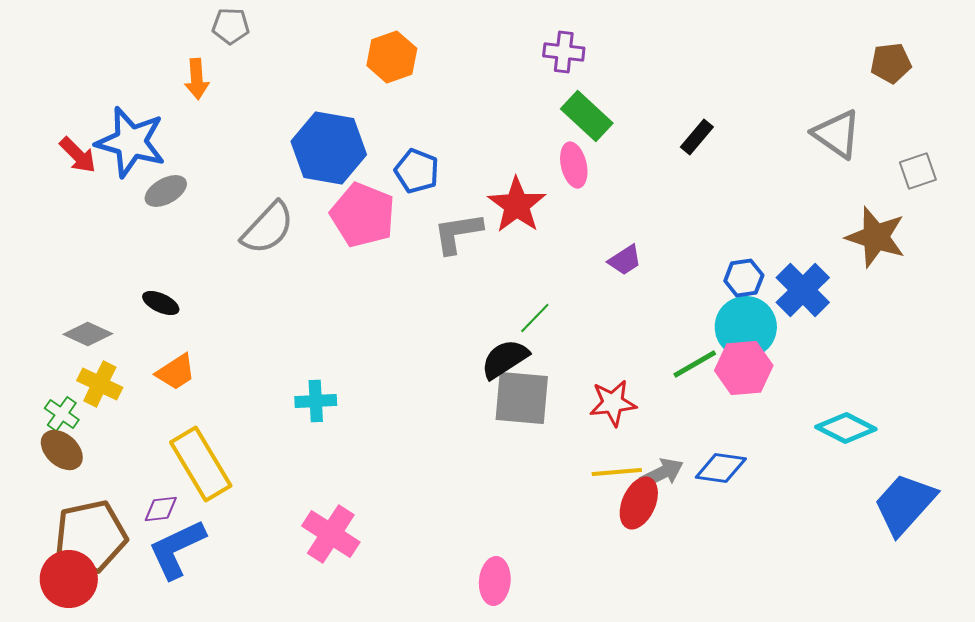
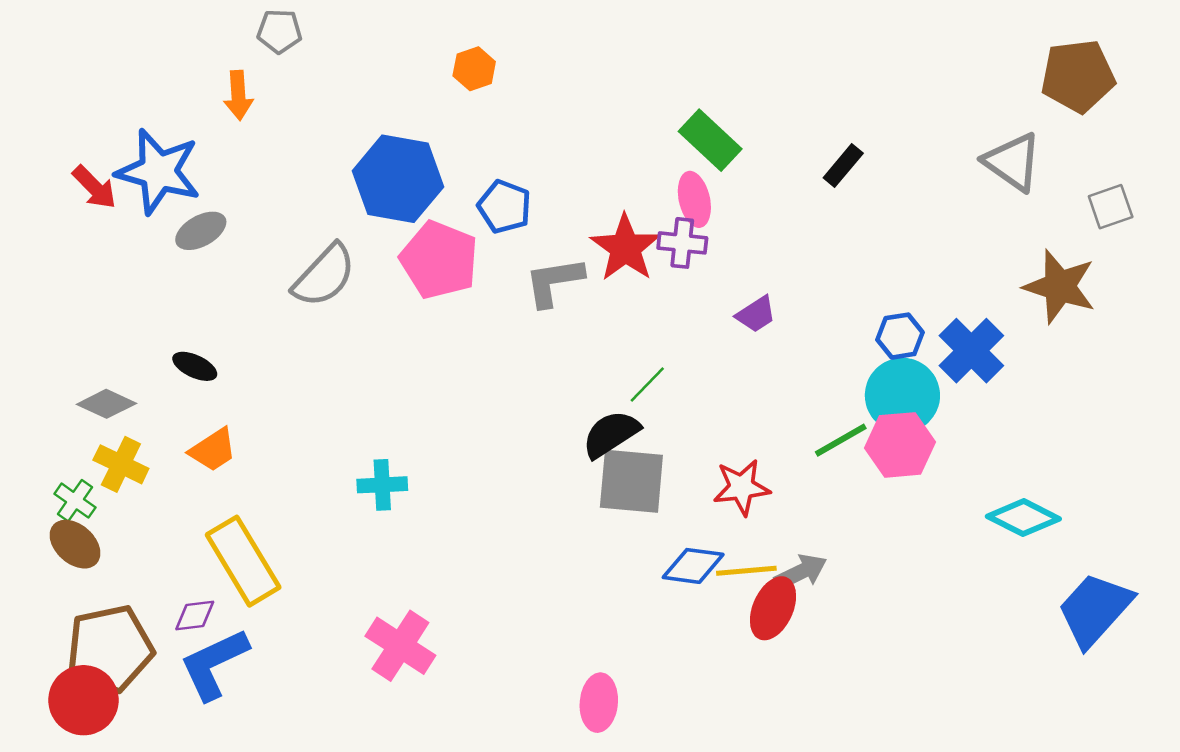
purple cross: (564, 52) -> (682, 243), moved
orange hexagon: (392, 57) -> (474, 69), size x0.7
brown pentagon: (891, 63) -> (1078, 76), size x1.5
blue diamond: (721, 468) -> (693, 566), moved

